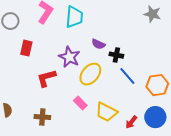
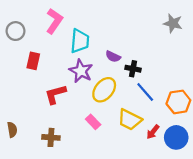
cyan trapezoid: (74, 17) -> (80, 41), moved
yellow trapezoid: (106, 112) -> (130, 120), moved
red arrow: (131, 122) -> (153, 132), moved

